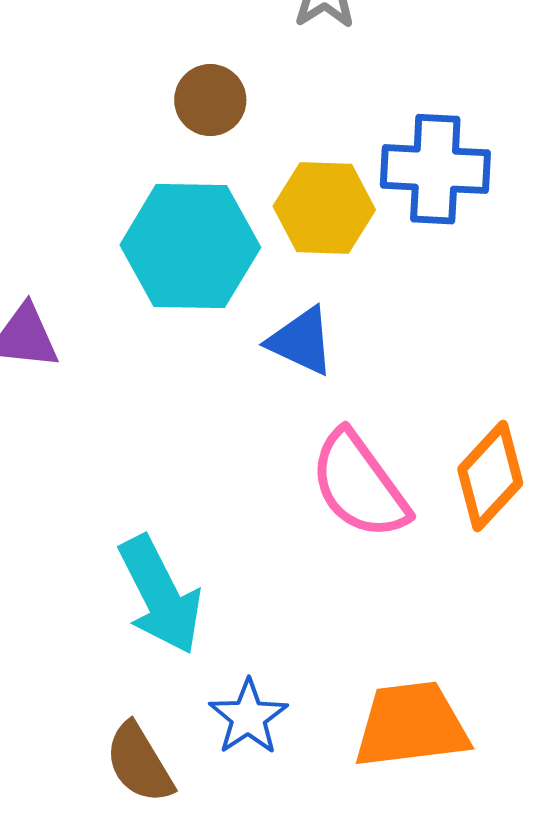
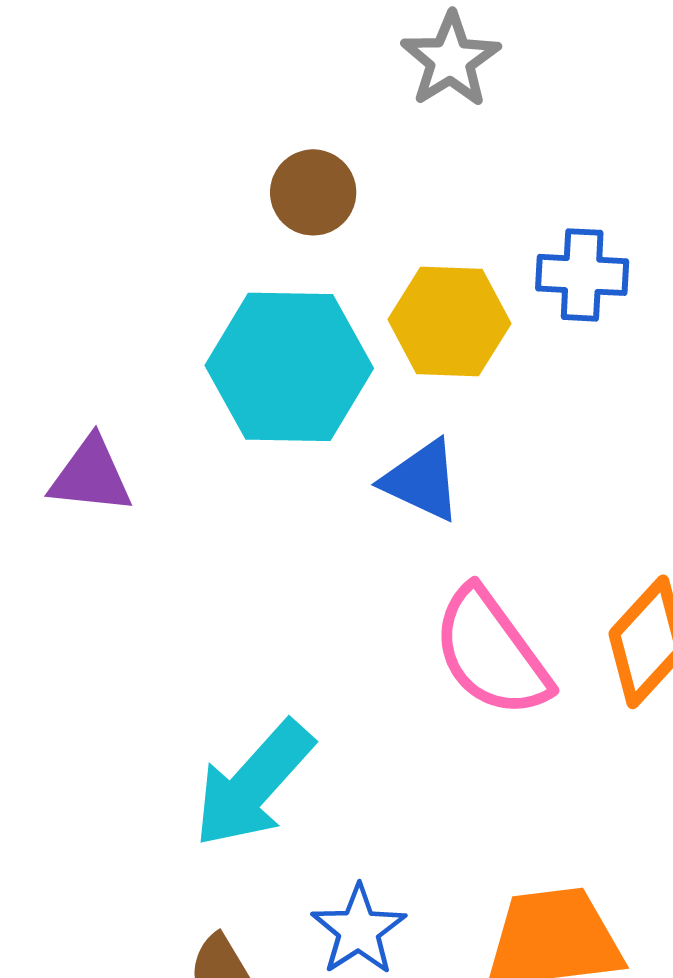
blue cross: (435, 169) -> (582, 275), size x0.7
cyan arrow: (160, 595) -> (253, 784), turned 69

